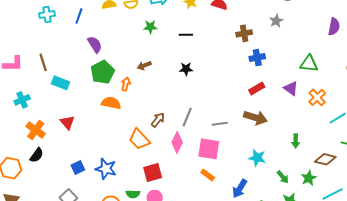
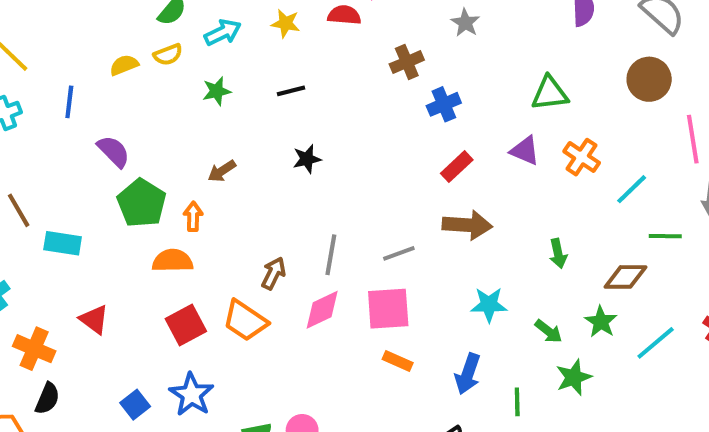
pink diamond: (177, 142) -> (322, 310), turned 50
blue star: (106, 169) -> (192, 394), turned 30
red square: (153, 173) -> (186, 325), moved

